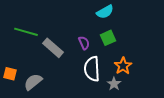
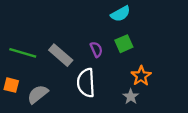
green line: (26, 32) -> (23, 53), moved
white semicircle: (92, 69) -> (86, 83), moved

